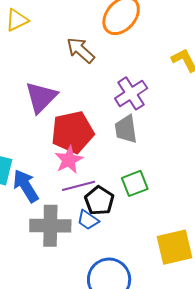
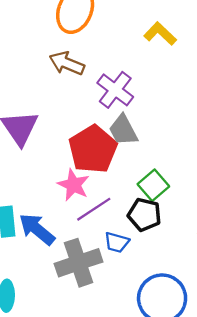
brown arrow: (81, 50) -> (67, 63), moved
red pentagon: (73, 132) -> (93, 149), moved
black pentagon: (99, 201) -> (144, 215), moved

